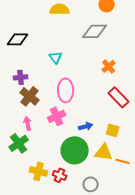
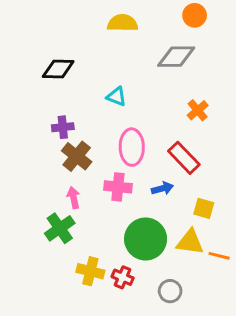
cyan triangle: (56, 57) -> (116, 97), turned -32
red rectangle: (119, 97) -> (184, 158), moved
pink cross: (57, 116) -> (118, 187), turned 30
blue arrow: (86, 126) -> (162, 188), moved

